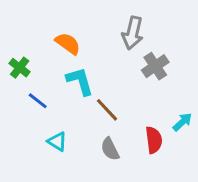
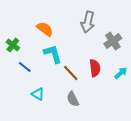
gray cross: (155, 66) -> (113, 41), moved
cyan arrow: (182, 122) -> (121, 73), moved
red semicircle: (154, 140) -> (95, 68), moved

